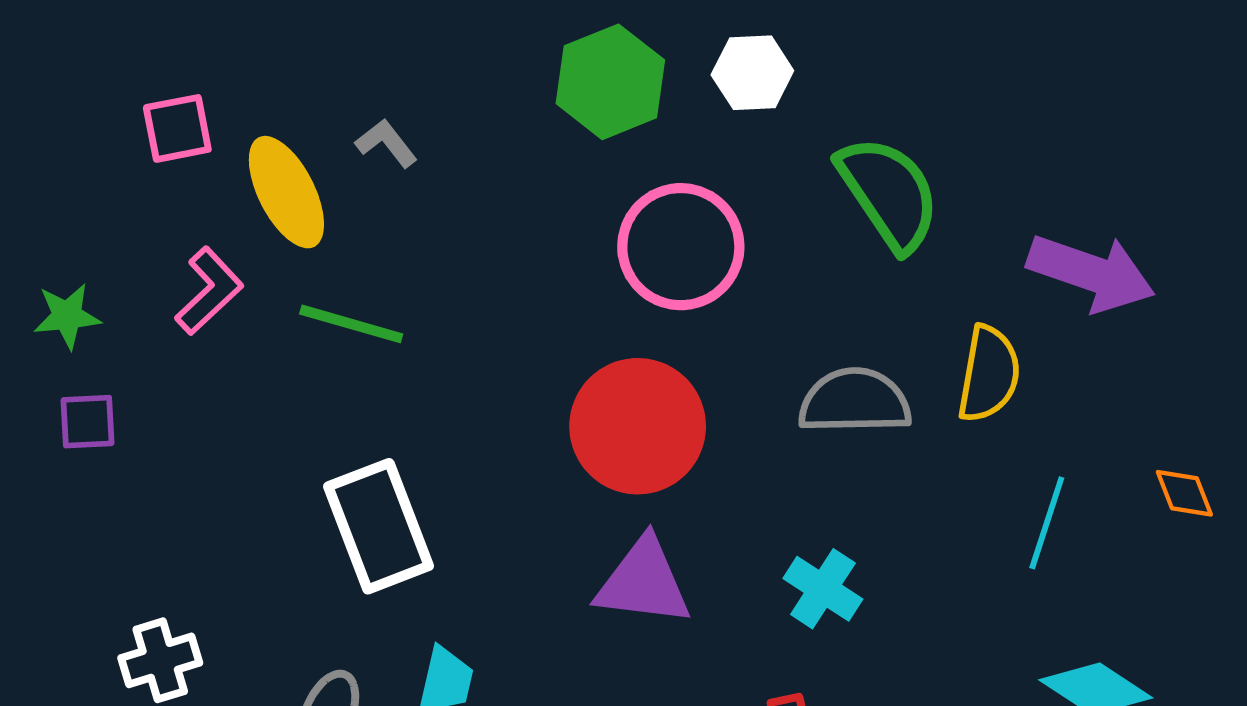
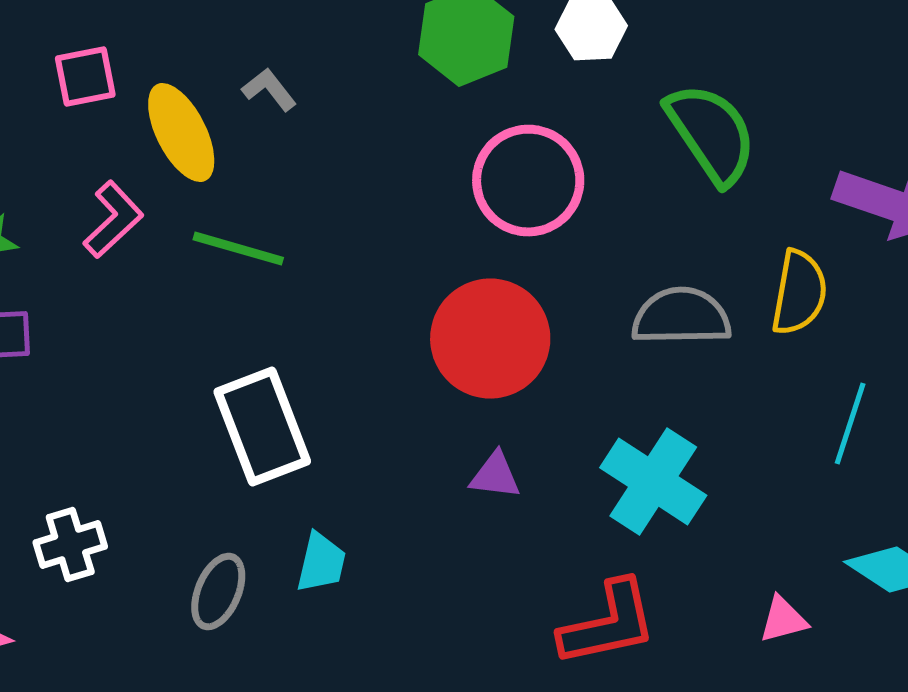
purple triangle: (643, 582) -> (495, 476), size x0.6
cyan cross: (823, 589) -> (653, 482), size x1.5

